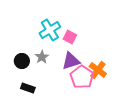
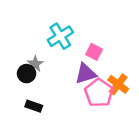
pink square: (70, 37) -> (94, 52), moved
gray star: (42, 57) -> (35, 64), moved

